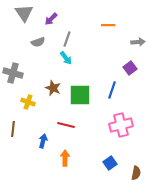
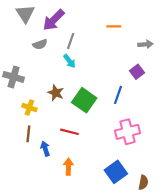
purple arrow: (51, 19) -> (54, 20), size x1.6
green square: (80, 95) -> (84, 100), turned 35
brown line: (13, 129) -> (28, 134), moved
blue arrow: (43, 141) -> (45, 149), turned -32
blue square: (110, 163) -> (116, 172), size x1.5

